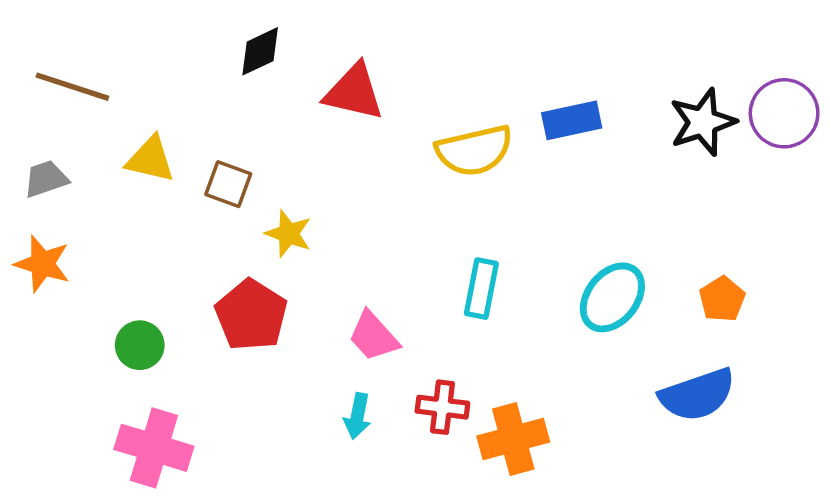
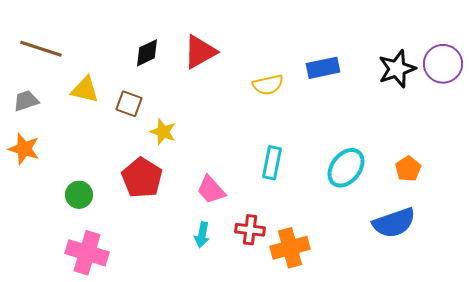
black diamond: (260, 51) -> (147, 53), moved
red triangle: (354, 92) -> (200, 52), turned -42
yellow semicircle: (474, 150) -> (268, 85), size x0.7

